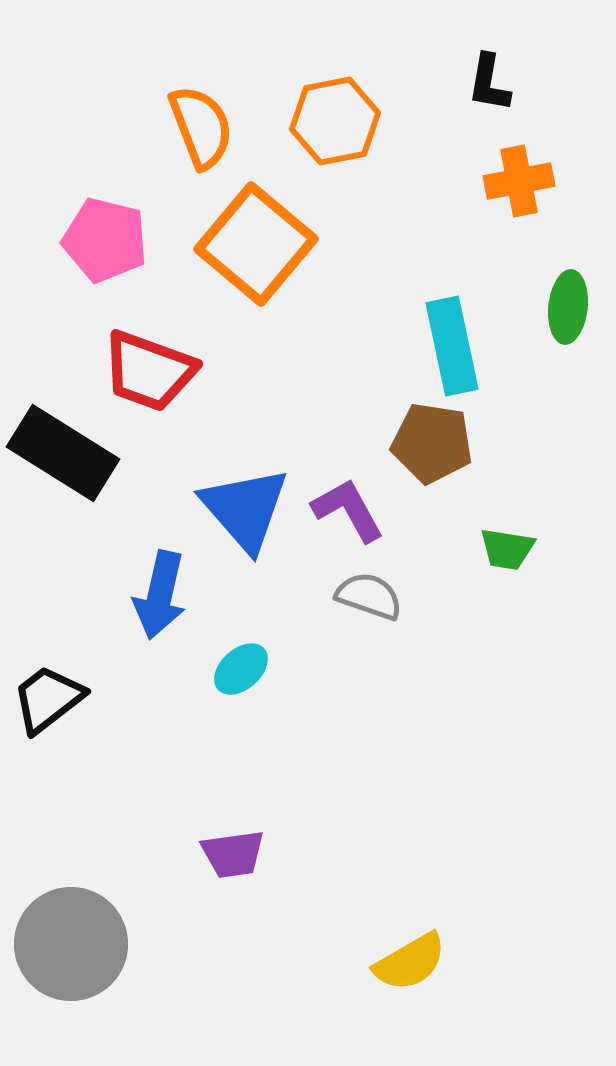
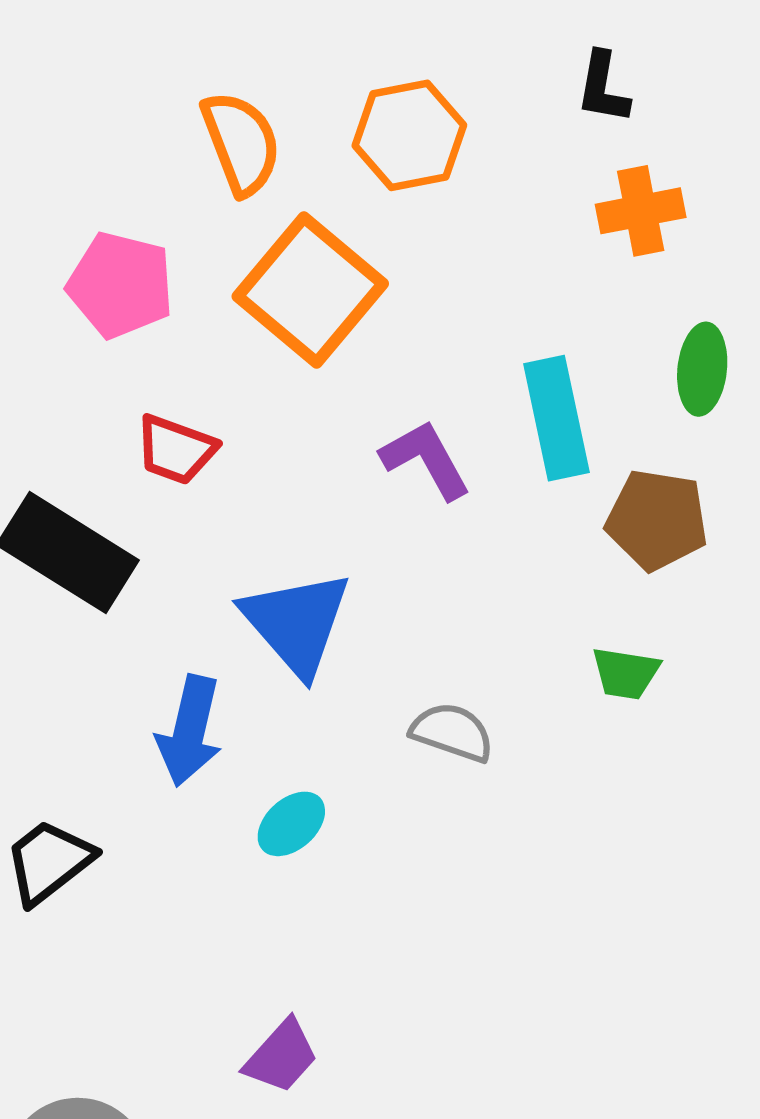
red trapezoid: (149, 371) -> (176, 450), size x0.7
brown pentagon: (432, 443) -> (657, 520), moved
purple L-shape: (348, 510) -> (426, 460), moved
purple trapezoid: (233, 854) -> (281, 1056), turned -40

